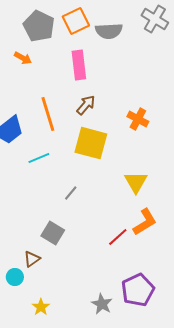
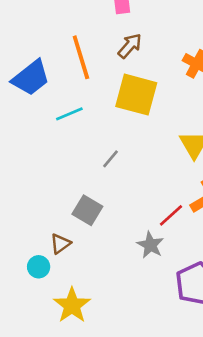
gray star: (102, 304) -> (150, 245), moved
yellow star: (41, 307) -> (72, 305), size x1.6

